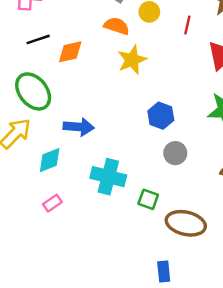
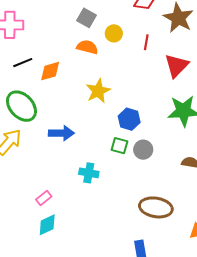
yellow star: (132, 60) -> (98, 91), moved
cyan diamond: (50, 160) -> (47, 225), moved
cyan cross: (108, 177) -> (89, 173), size x0.7
green square: (148, 199) -> (119, 146), moved

